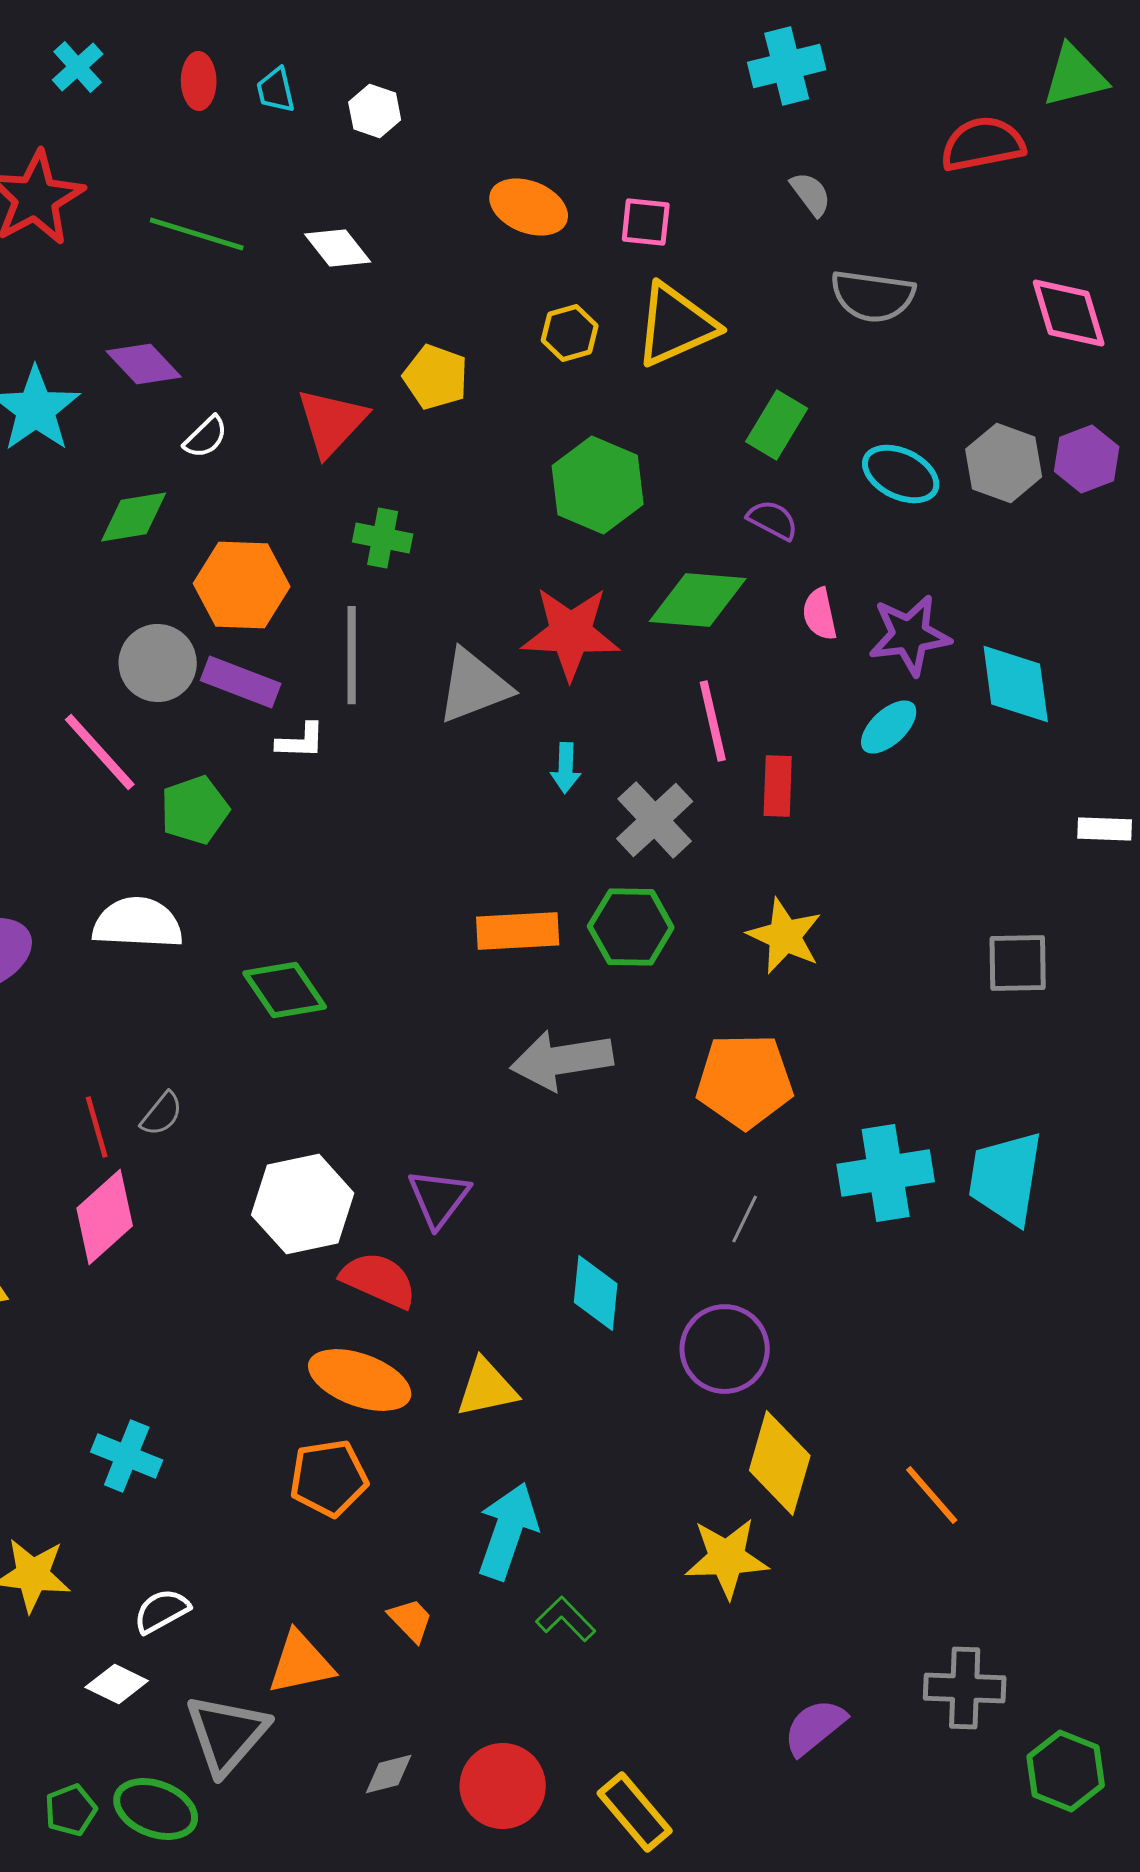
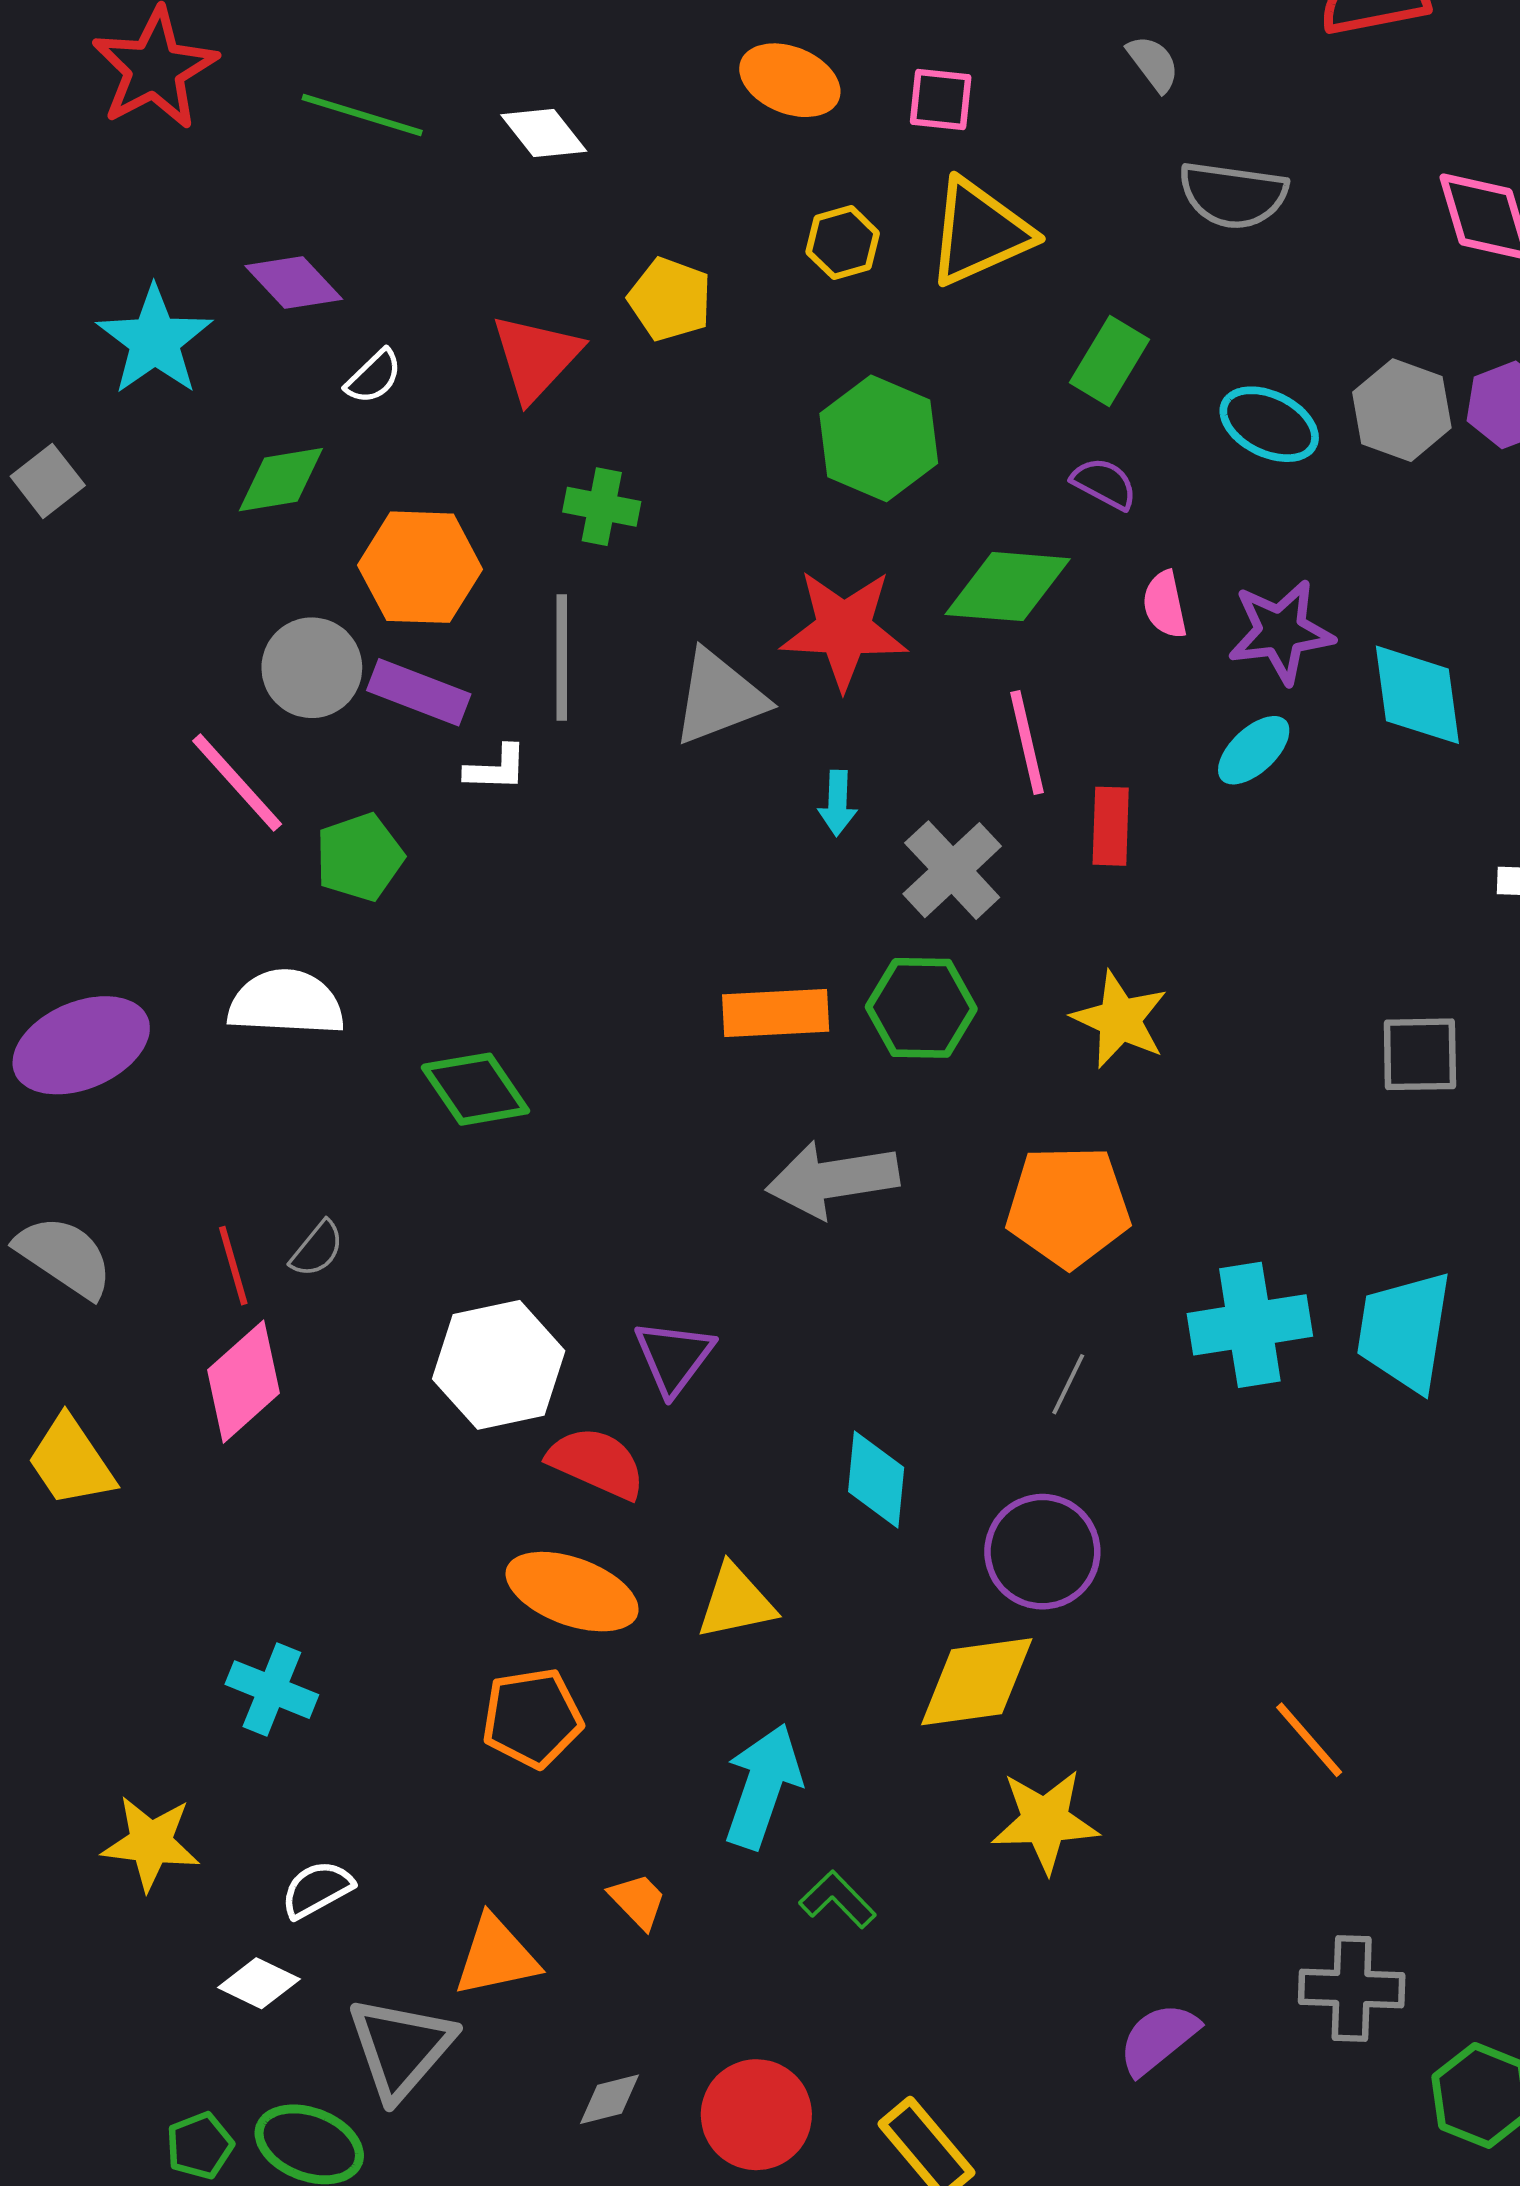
yellow diamond: (780, 1463) -> (977, 1682), moved, turned 66

